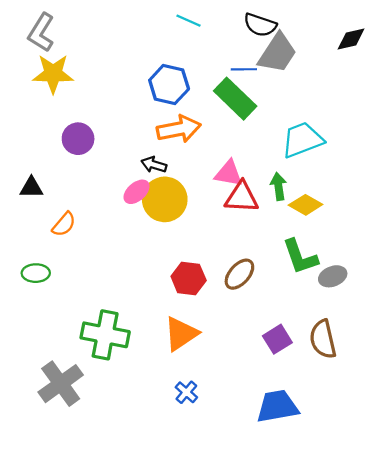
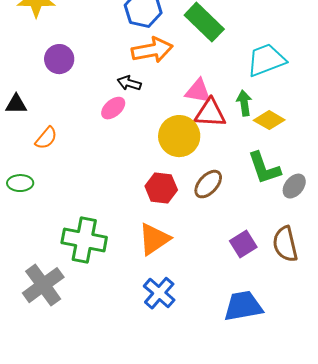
yellow circle: (165, 199) -> (179, 136), moved
gray ellipse: (333, 276) -> (294, 186), turned -30
blue cross: (186, 392) -> (159, 293), size x1.5

